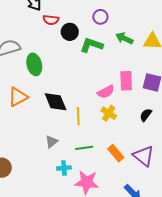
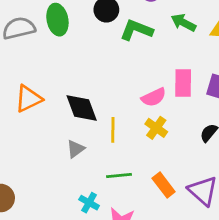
green ellipse: (34, 64) -> (57, 20), moved
gray triangle: (52, 142) -> (76, 149), moved
cyan cross: (64, 168) -> (89, 203), turned 32

